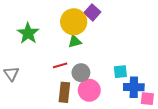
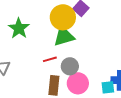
green triangle: (75, 41) -> (64, 36), size x1.6
cyan square: (120, 72) -> (108, 87), moved

